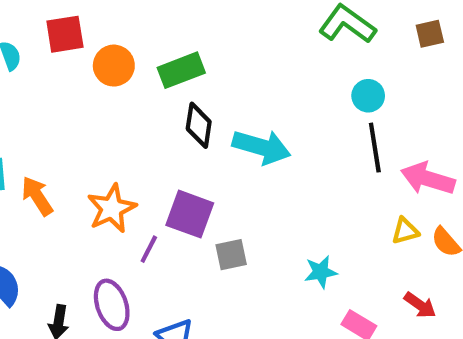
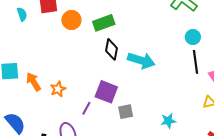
orange star: (112, 208) -> (58, 89), moved, size x0.7

